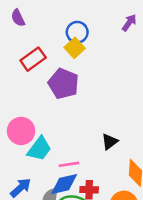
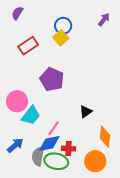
purple semicircle: (18, 18) -> (17, 13), turned 56
purple pentagon: (63, 84) -> (52, 79), moved
pink line: (69, 164) -> (53, 128), turned -49

